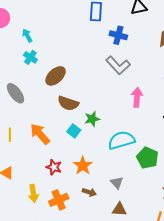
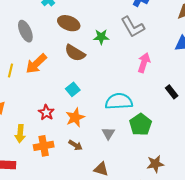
brown ellipse: (56, 76) -> (69, 23), turned 50
green star: (92, 119) -> (101, 37), moved
cyan square: (74, 131) -> (73, 89), moved
orange arrow: (40, 134) -> (36, 64), moved, turned -105
gray triangle: (117, 183) -> (108, 133), moved

